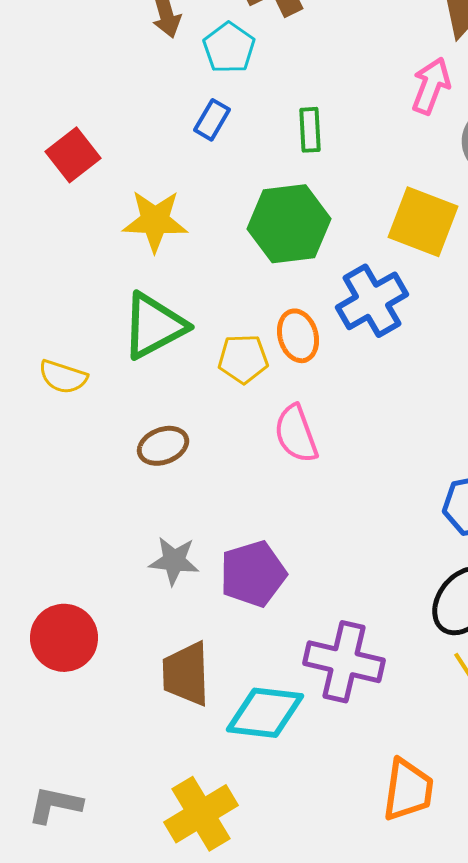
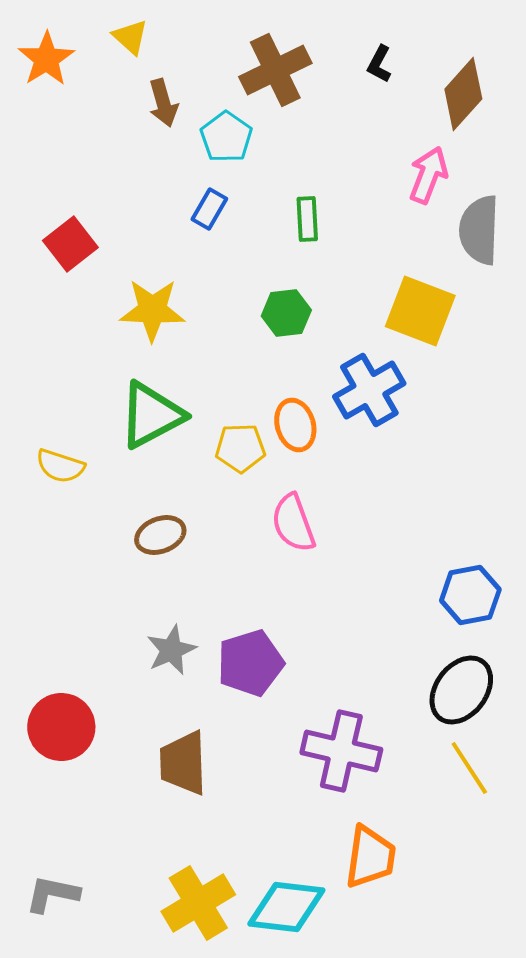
green hexagon: (289, 224) -> (286, 313), size x0.6
gray star: (174, 561) -> (171, 650), turned -30
cyan diamond: (265, 713) -> (286, 907), moved
orange trapezoid: (408, 790) -> (370, 857), moved

